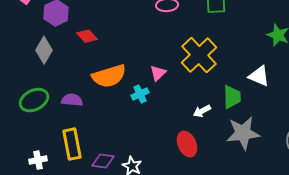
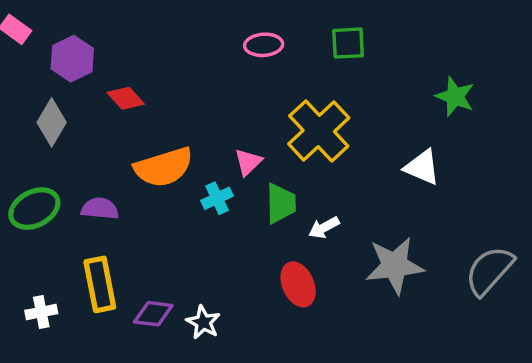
green trapezoid: (232, 97) -> (281, 203), moved

